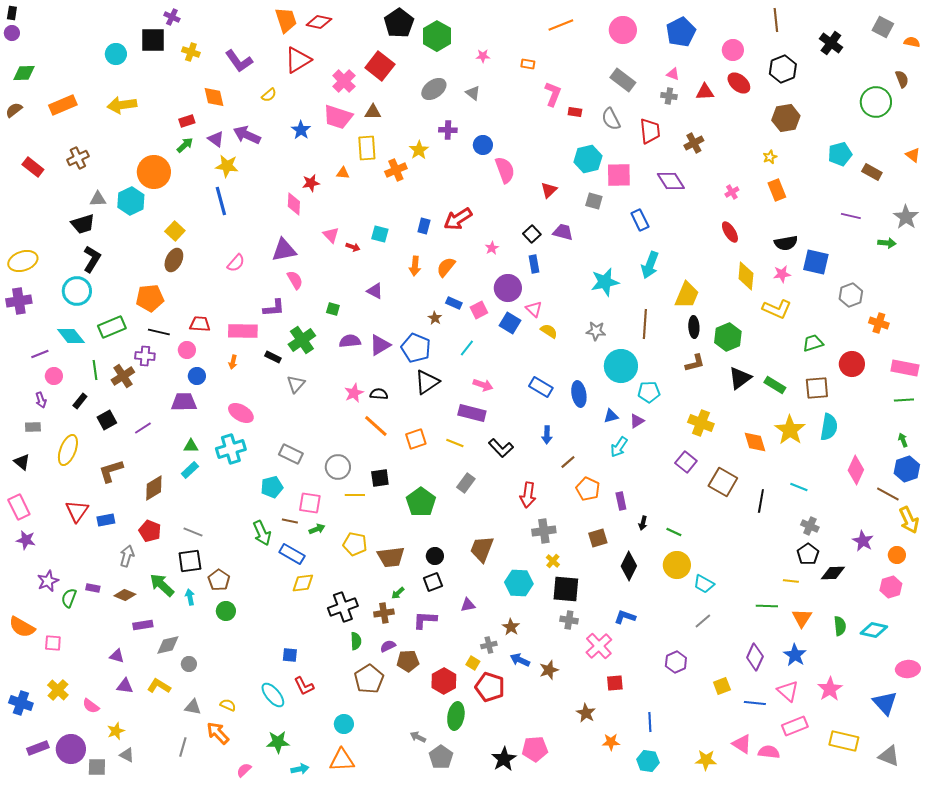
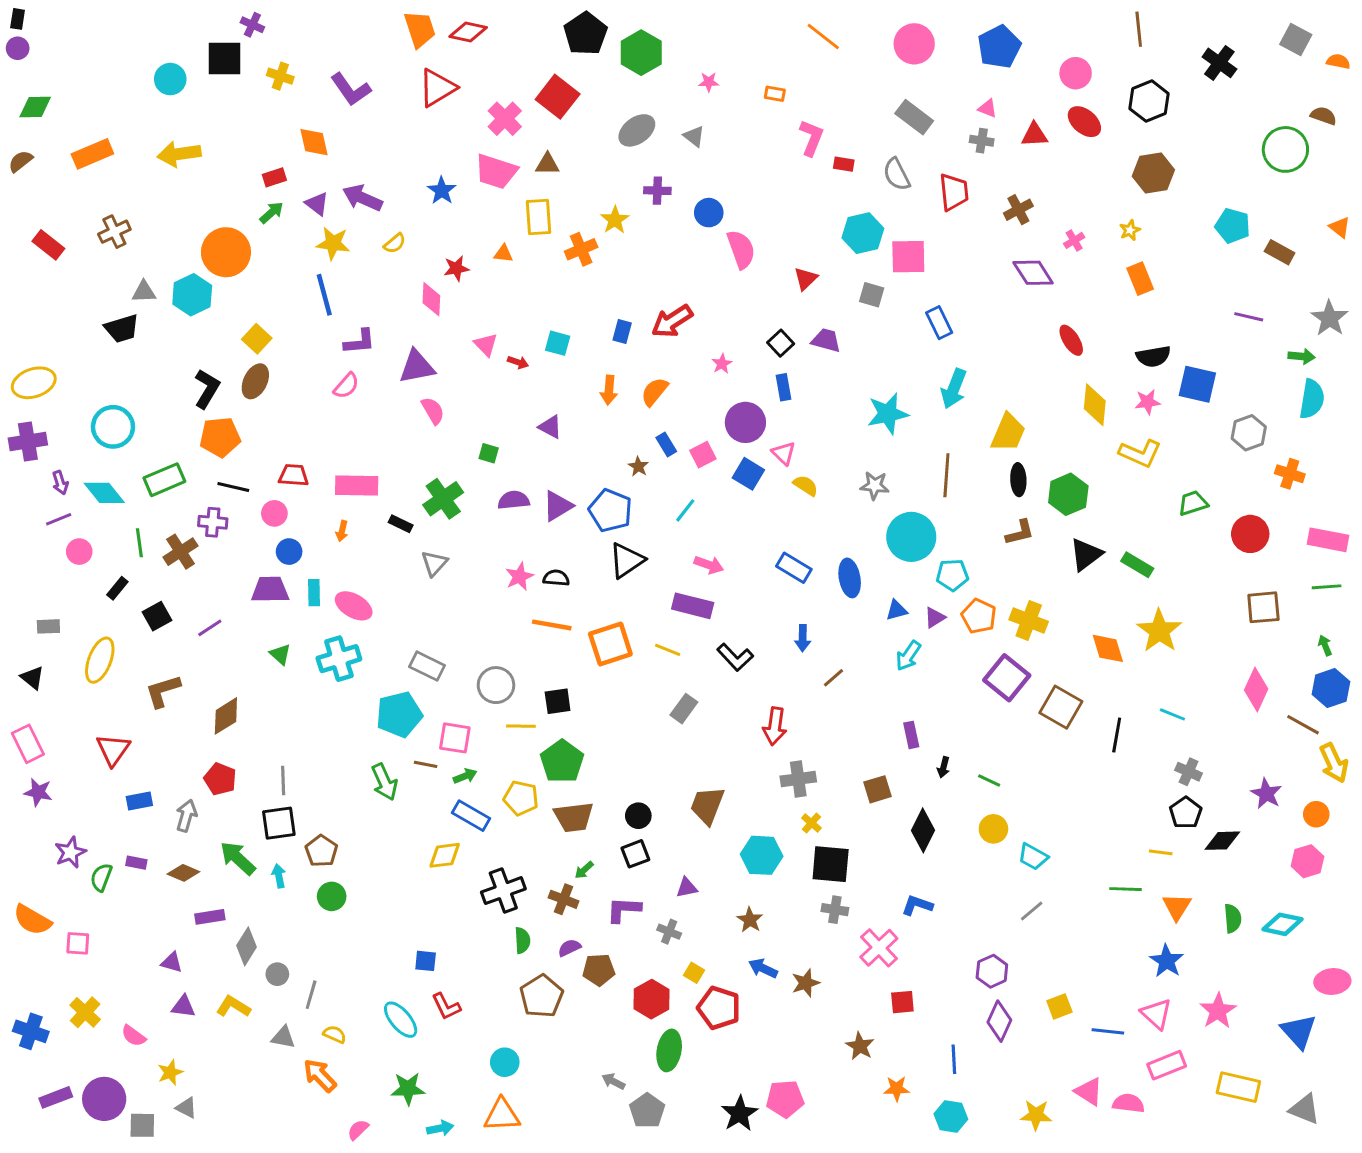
orange line: (561, 25) -> (823, 36), turned 60
brown semicircle: (902, 79) -> (1324, 116), turned -48
yellow semicircle: (269, 95) -> (395, 243), moved
cyan pentagon: (840, 154) -> (1233, 226), turned 30
purple diamond: (671, 181) -> (1033, 273), moved
pink cross: (732, 192) -> (1074, 240), moved
black L-shape: (92, 259) -> (207, 389), moved
blue rectangle: (454, 303) -> (666, 444), turned 35
purple L-shape: (274, 308) -> (360, 342), moved
brown square: (817, 388) -> (1263, 607), moved
purple arrow: (41, 400) -> (60, 483), moved
orange line: (376, 426) -> (552, 625), turned -32
cyan semicircle: (829, 427) -> (1312, 399), moved
orange square: (416, 439) -> (610, 644), size x1.4
green triangle: (191, 446) -> (280, 654), turned 42
purple square: (686, 462) -> (1007, 678), size x1.4
cyan rectangle: (190, 470) -> (314, 593), moved, turned -48
cyan pentagon: (272, 487) -> (399, 714), size x1.4
orange pentagon: (588, 489) -> (979, 616), moved
green pentagon: (421, 502) -> (562, 761), moved
blue rectangle: (106, 520) -> (139, 801), moved
gray line: (193, 532) -> (283, 780), turned 66
blue rectangle: (292, 554) -> (471, 816), moved
yellow circle: (677, 565) -> (993, 829), size x0.7
brown cross: (384, 613) -> (563, 899), turned 30
gray diamond: (168, 645) -> (247, 946), turned -45
gray cross: (489, 645) -> (669, 932), moved, turned 35
purple diamond: (755, 657) -> (999, 1021), moved
gray line: (183, 747) -> (311, 995), moved

